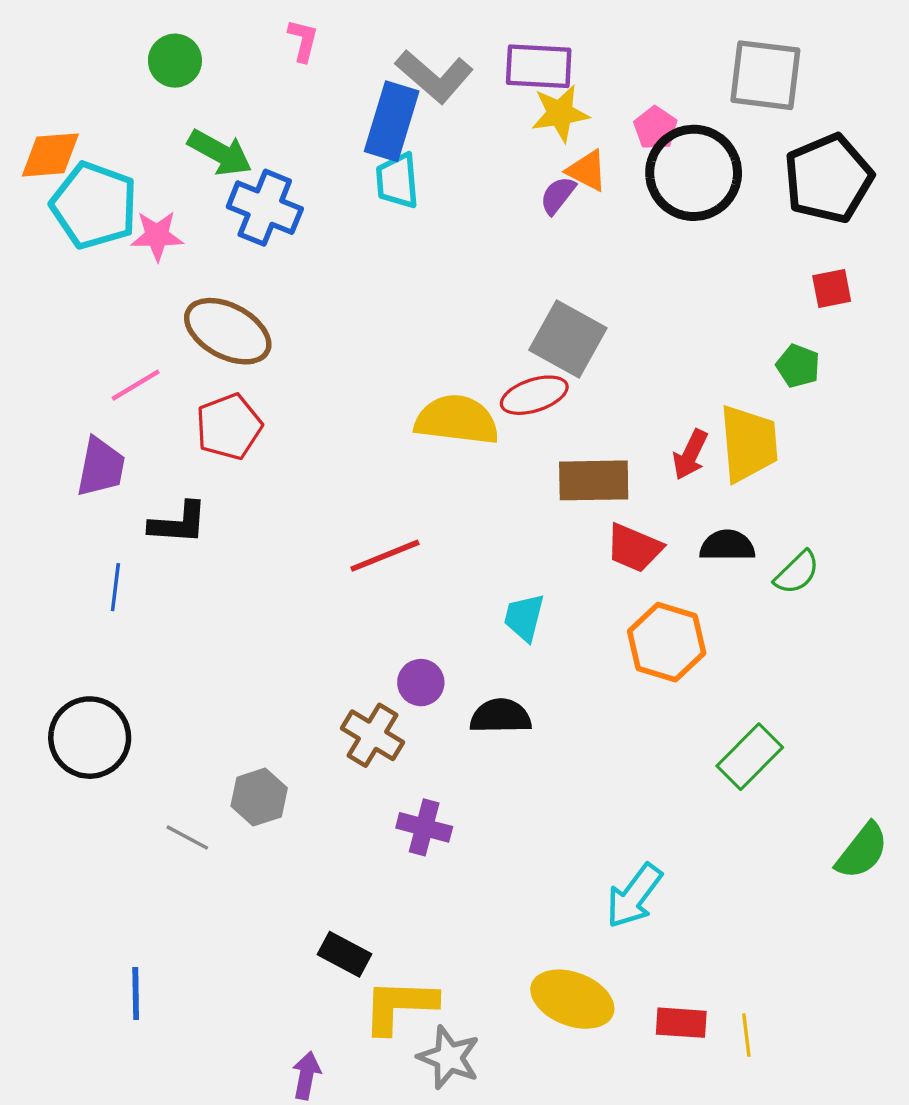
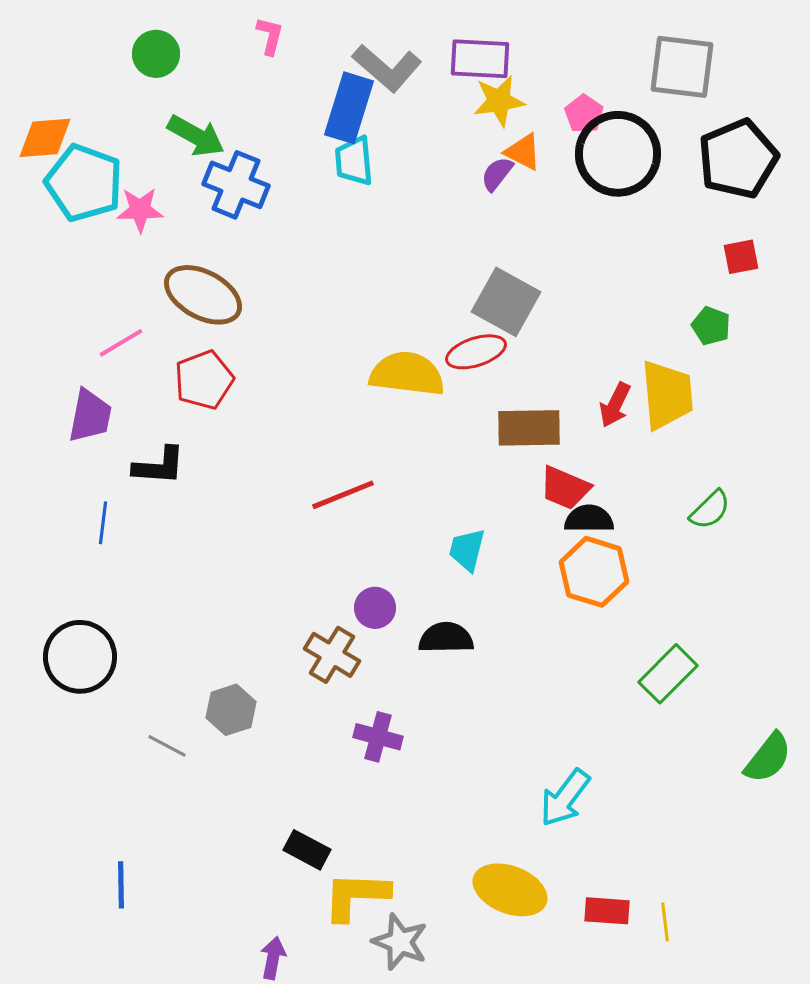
black semicircle: (727, 546) -> (589, 519), moved

